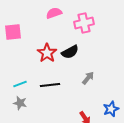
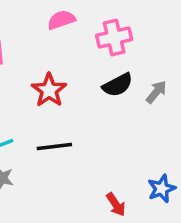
black semicircle: (70, 52) -> (118, 85), moved
gray arrow: (88, 78) -> (156, 92), moved

